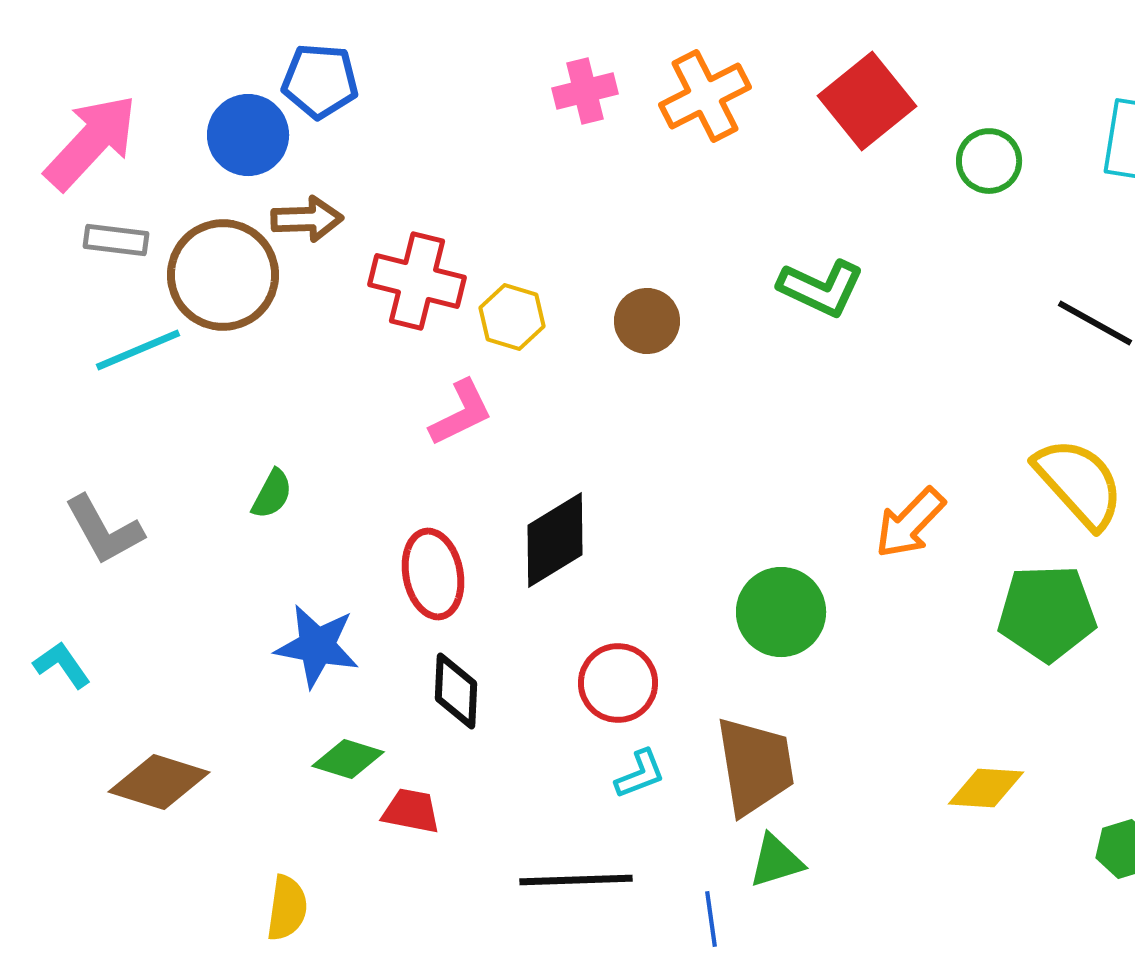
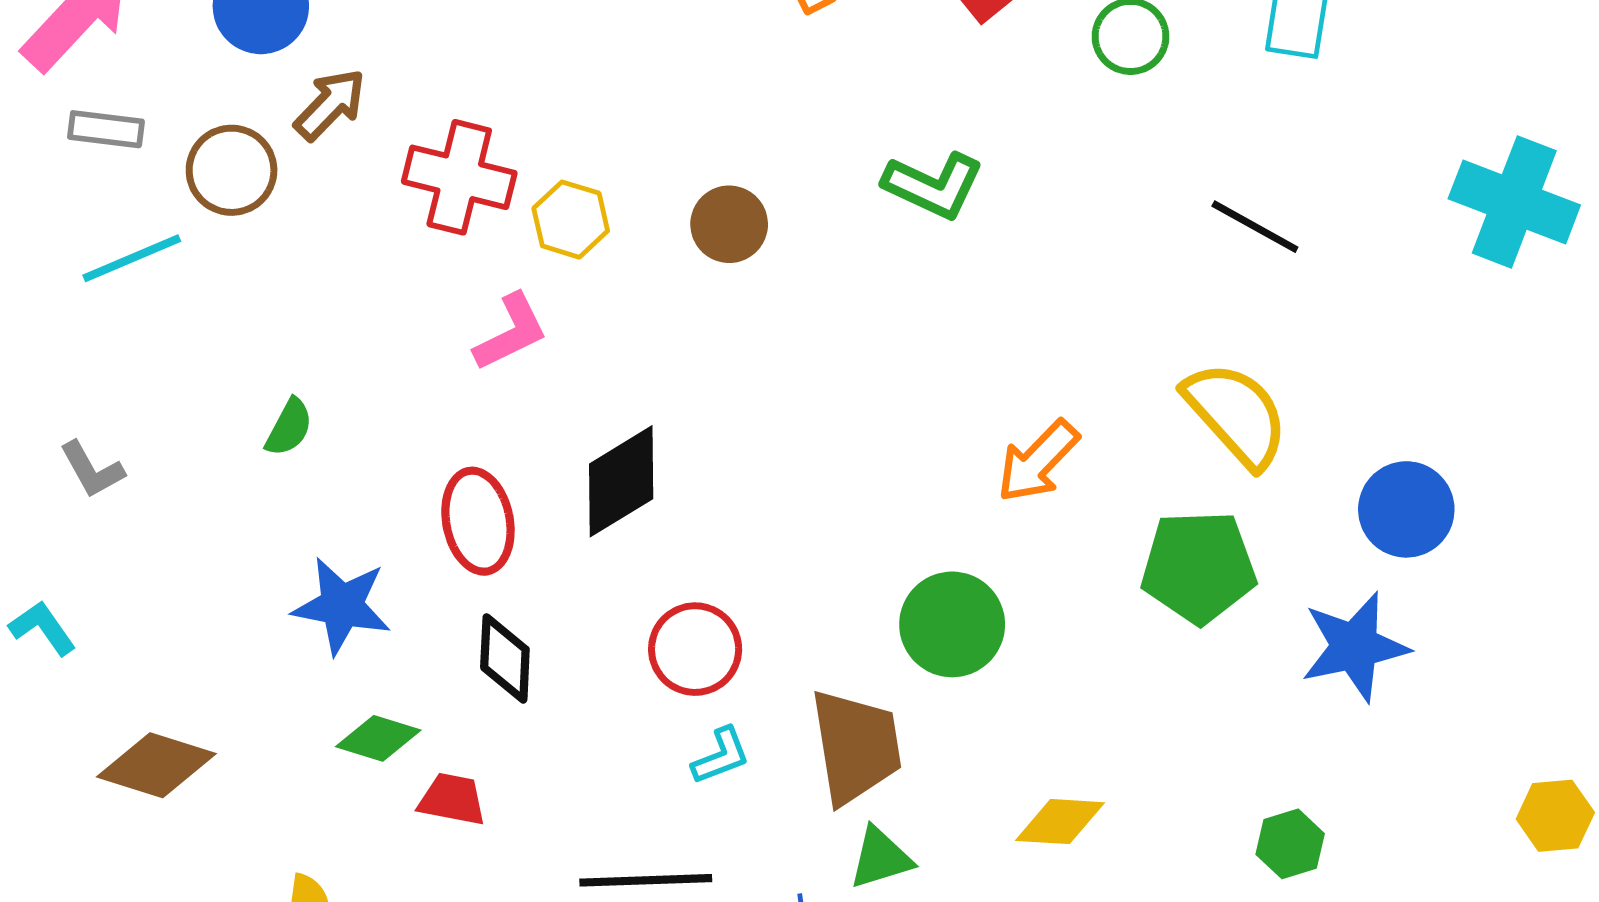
brown arrow: (307, 219) -> (330, 105), turned -44
brown circle: (223, 275) -> (232, 170), size x0.7
gray L-shape: (104, 530) -> (92, 470), size x0.7
green circle: (781, 612) -> (952, 624), moved
yellow diamond: (986, 788) -> (1060, 822), moved

